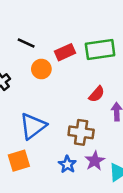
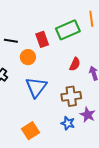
red rectangle: (65, 52) -> (42, 39), turned -70
blue triangle: (33, 126) -> (36, 87), moved

